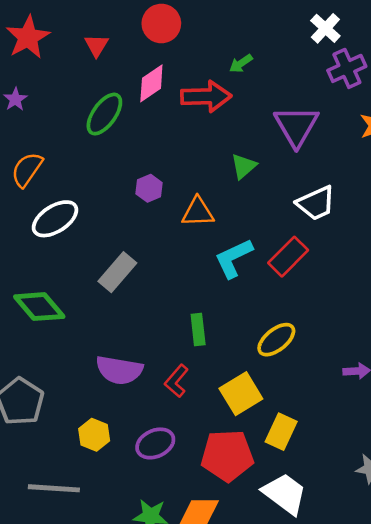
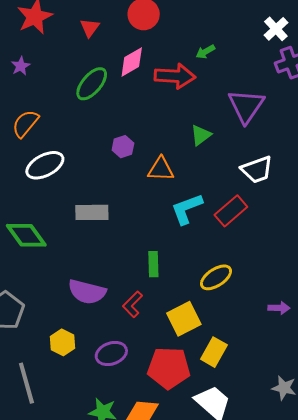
gray rectangle: (117, 272) -> (92, 212), turned 44
gray line: (54, 488) -> (26, 383), turned 66

